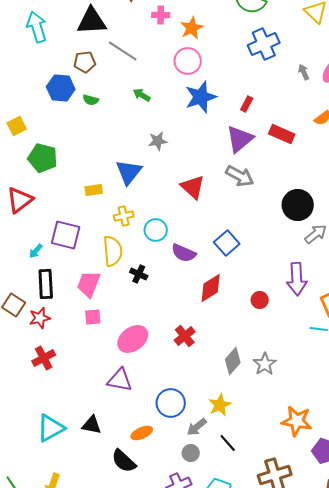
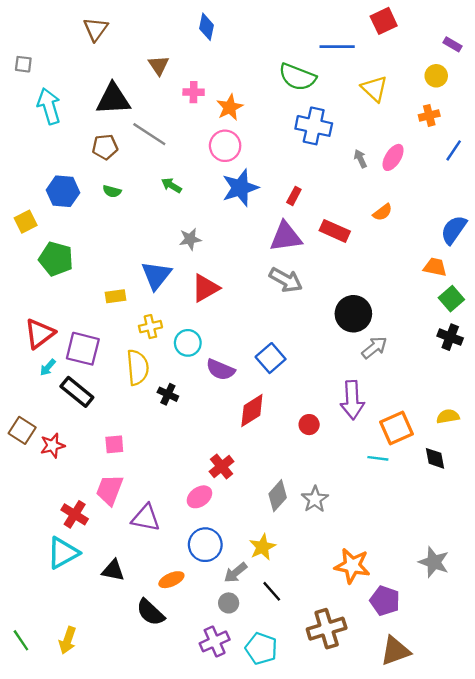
blue cross: (264, 44) -> (314, 126), turned 36
blue hexagon: (61, 88) -> (63, 191), moved
purple triangle: (240, 139) -> (286, 237), turned 32
red triangle: (193, 187) -> (205, 288), moved, turned 48
red triangle: (20, 200) -> (40, 334), moved
black rectangle: (46, 284) -> (77, 392), moved, turned -48
pink trapezoid: (89, 284) -> (110, 490), moved
pink ellipse: (133, 339) -> (199, 497), moved, size x0.7
red cross: (44, 358) -> (75, 514), moved, turned -30
cyan triangle: (51, 428) -> (63, 553), moved

